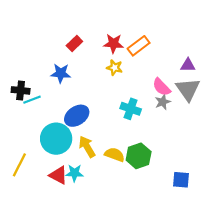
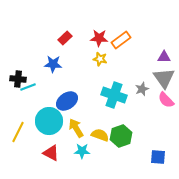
pink semicircle: (162, 87) -> (166, 100), moved
cyan cross: (131, 109) -> (114, 95), size x1.4
yellow line: (19, 165) -> (18, 132), moved
cyan star: (74, 173) -> (82, 151), moved

